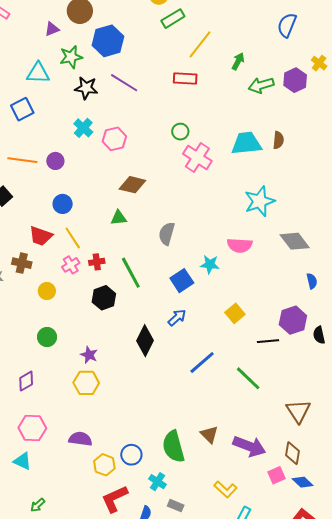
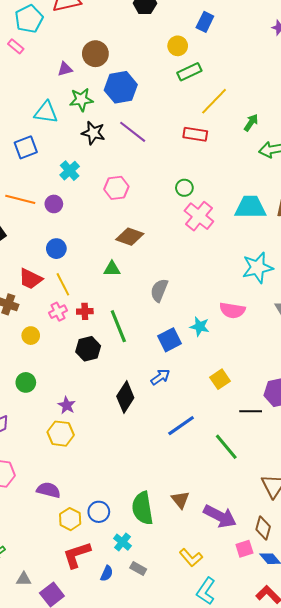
cyan cross: (83, 128) -> (70, 171), moved

